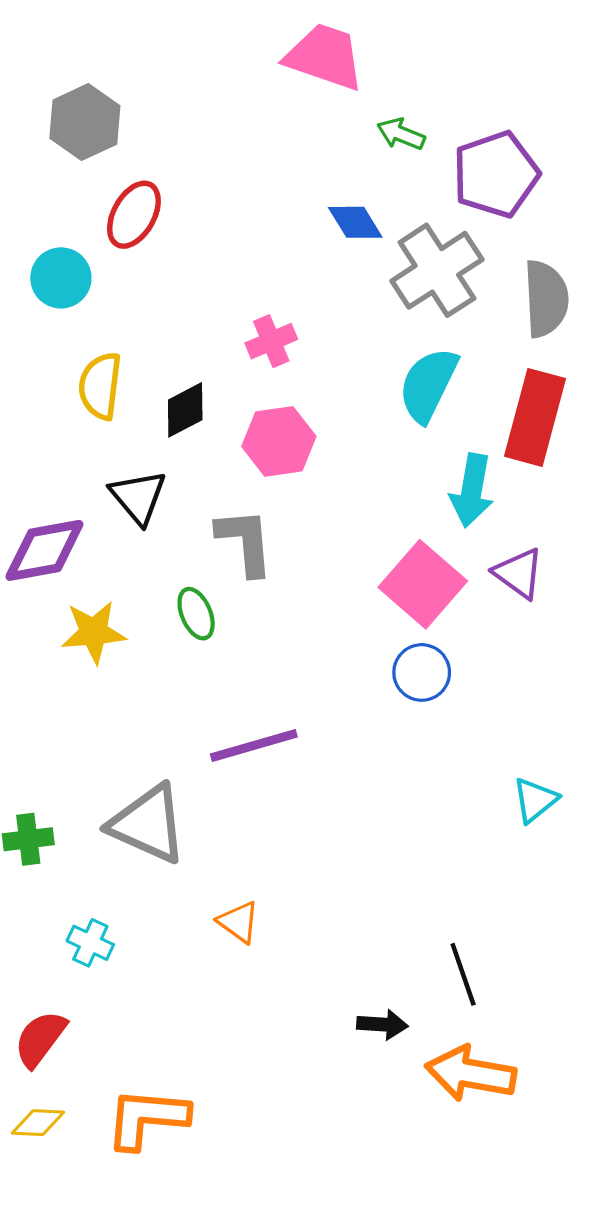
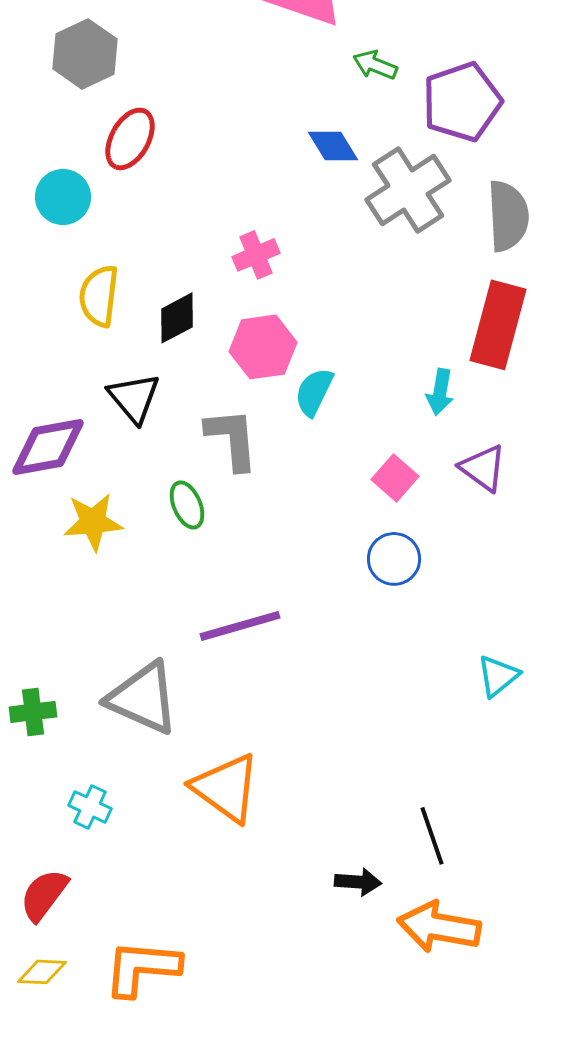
cyan semicircle: (428, 385) -> (314, 392), moved, size x0.7
cyan arrow: (472, 490) -> (440, 392), size x0.7
pink square: (423, 584) -> (395, 478), size x0.6
orange triangle: (239, 922) -> (226, 788), size x1.8

